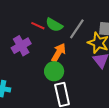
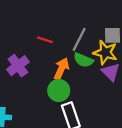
green semicircle: (54, 25) -> (83, 60), moved
red line: (38, 26) -> (45, 40), moved

